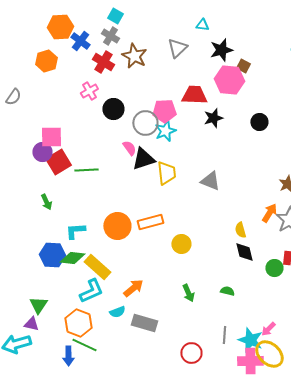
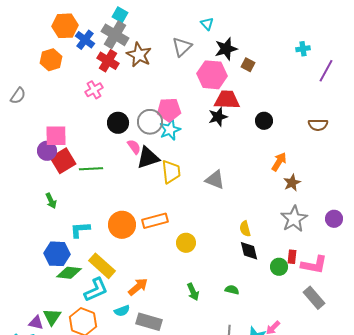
cyan triangle: (202, 25) -> (207, 24), turned 40
gray cross: (110, 36) -> (115, 35), size x1.5
pink hexagon: (229, 80) -> (212, 75), moved
red trapezoid: (194, 95) -> (227, 100), moved
black circle: (113, 109) -> (118, 123), moved
orange arrow: (269, 213) -> (279, 162), moved
green diamond: (72, 258) -> (69, 273), moved
green triangle: (38, 305) -> (52, 317), moved

